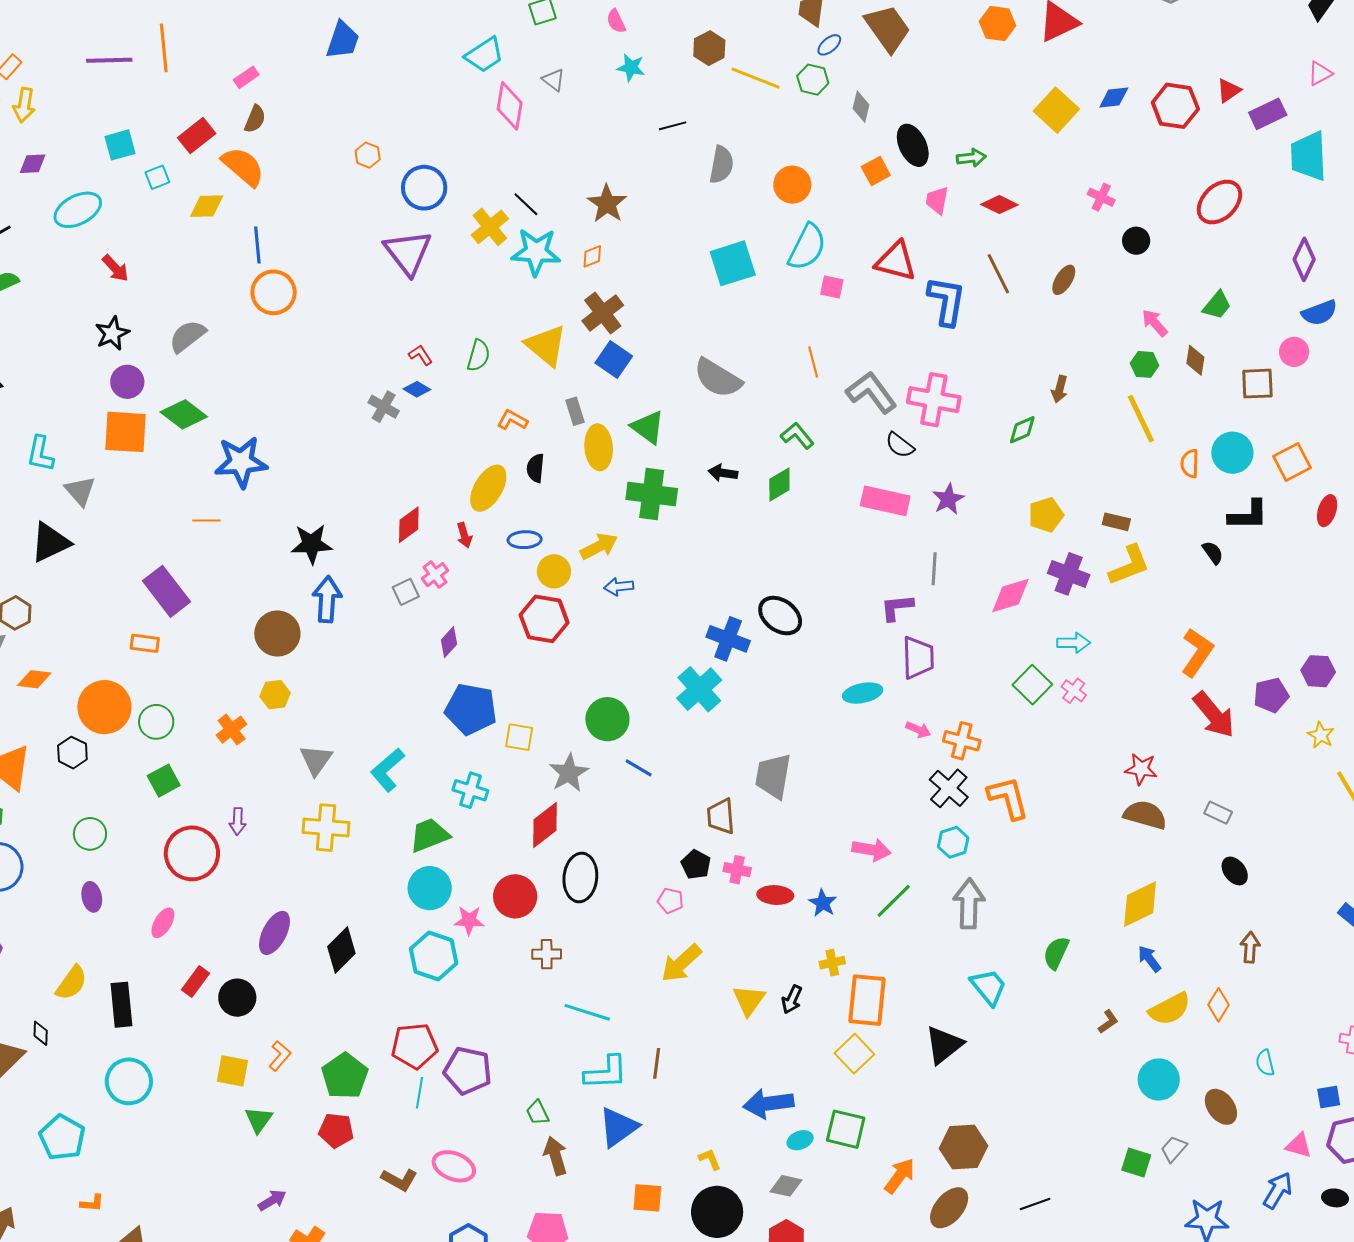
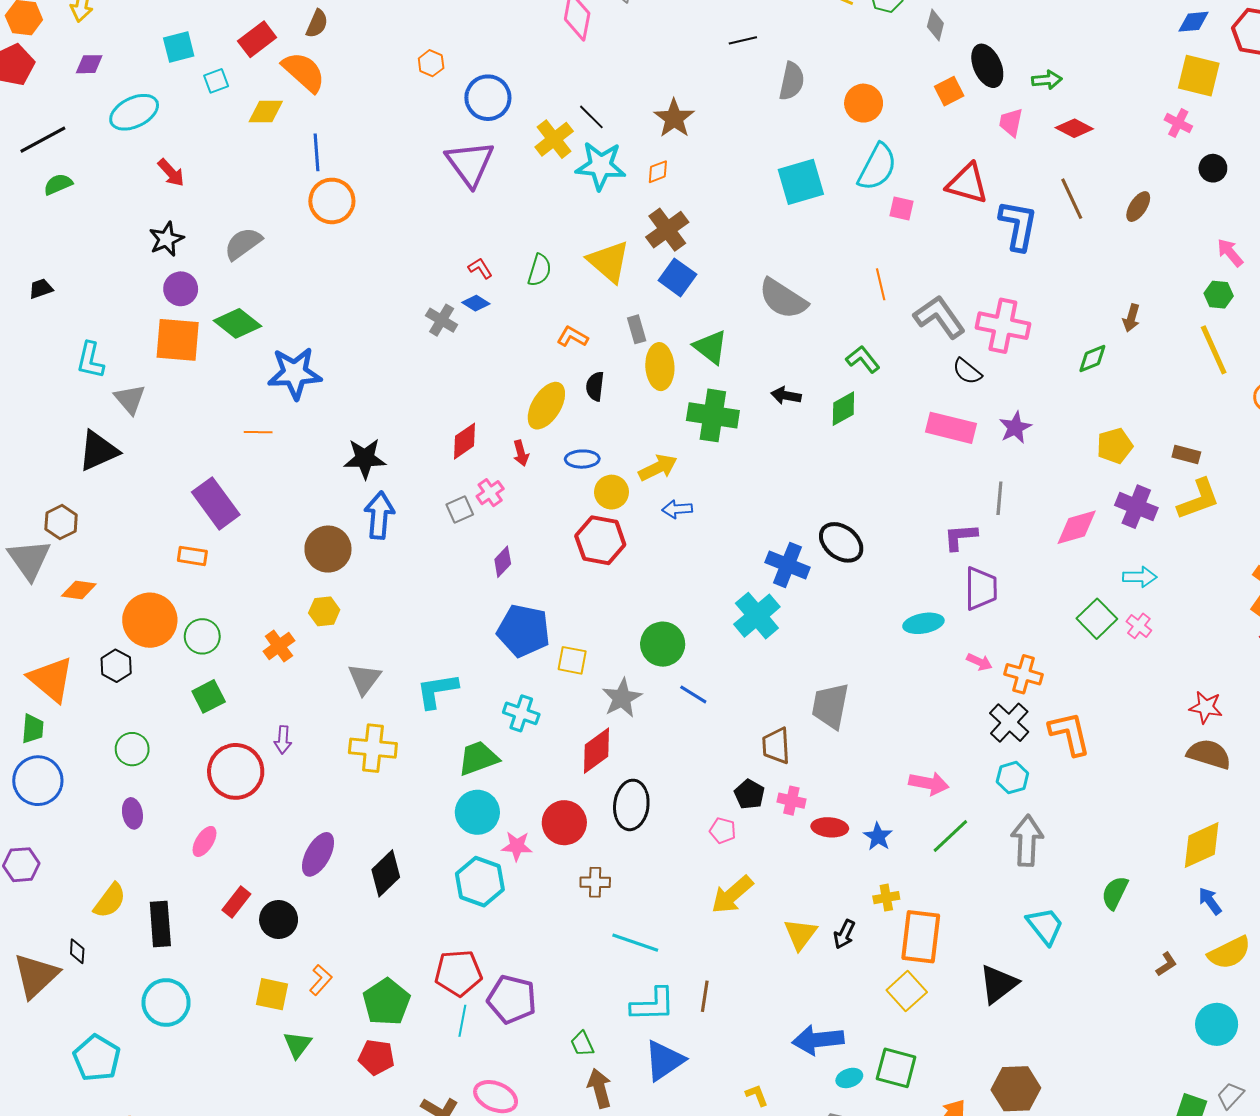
yellow square: (1056, 110) -> (1199, 76), moved, turned -30
cyan L-shape: (387, 770) -> (437, 691), turned 30

